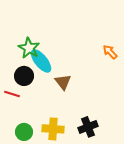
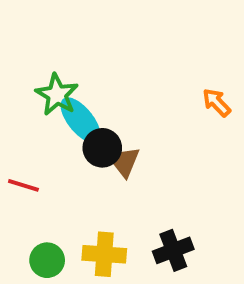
black circle: (24, 76) -> (102, 148), moved

